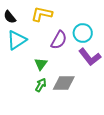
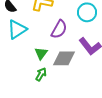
cyan circle: (83, 33) -> (87, 12), moved
gray diamond: (64, 83) -> (64, 58), moved

